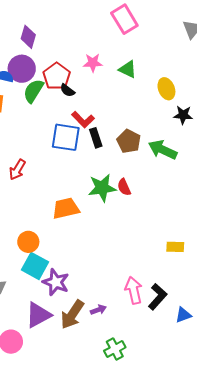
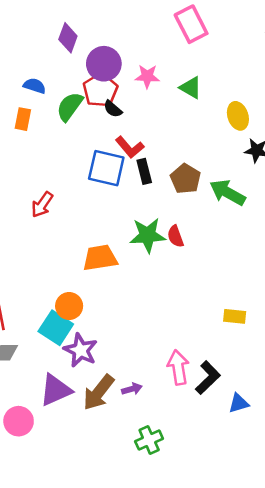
purple circle: (22, 69) -> (104, 64), moved
orange circle: (28, 242) -> (69, 306), moved

